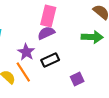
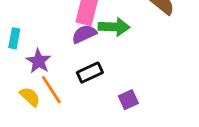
green arrow: (92, 37) -> (114, 27), moved
purple star: (26, 52) -> (39, 61), moved

